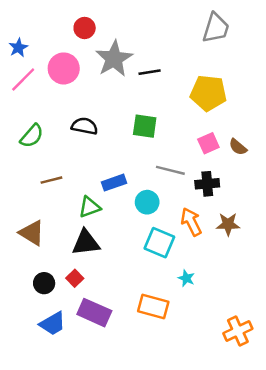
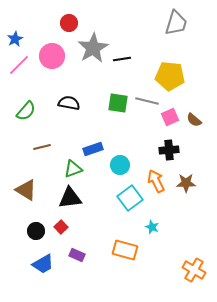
gray line: (170, 170) -> (147, 101), moved
cyan square: (159, 243) -> (130, 198), turned 30
purple rectangle: (94, 313) -> (77, 255), size x0.6
orange cross: (238, 331) -> (194, 270), turned -35

